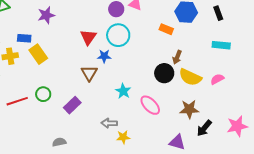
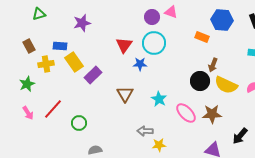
brown triangle: (89, 73) -> (125, 94), moved
green circle: (43, 94) -> (79, 123), moved
red line: (17, 101) -> (53, 109), turned -30
purple rectangle: (72, 105) -> (93, 75), moved
brown star: (189, 109) -> (212, 114), moved

